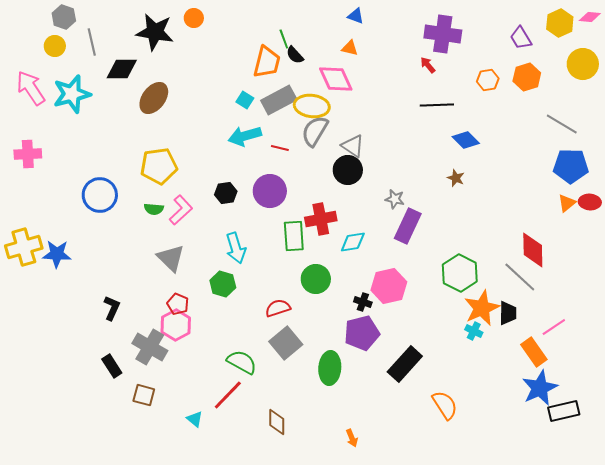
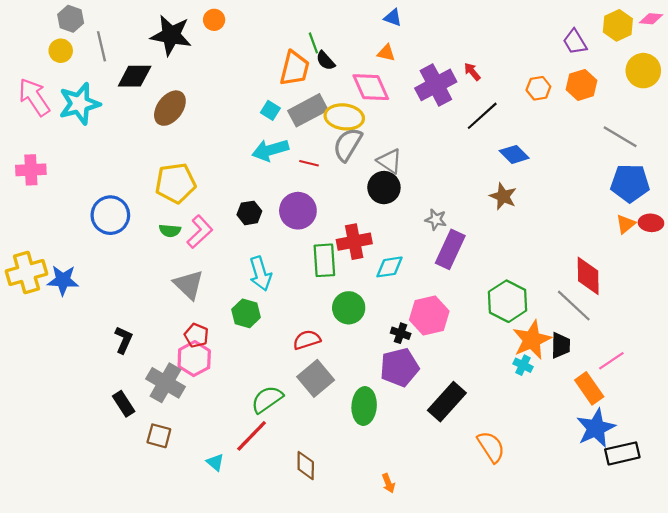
purple cross: (443, 34) -> (436, 85), moved, turned -36
black line: (437, 105) -> (482, 116), turned -40
brown star: (456, 178) -> (503, 196), size x1.4
green semicircle: (242, 362) -> (267, 399), turned -64

